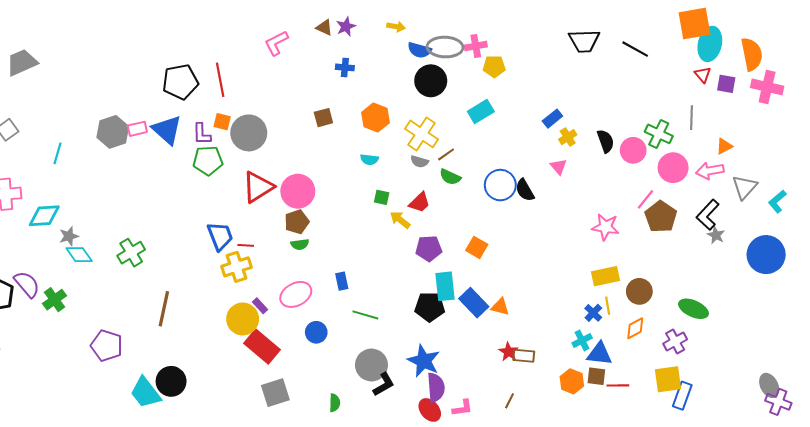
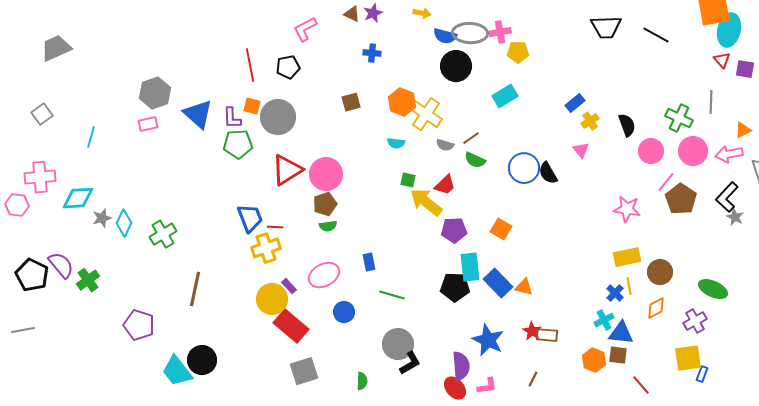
black pentagon: (180, 82) -> (288, 67), moved, size x0.7
pink rectangle: (137, 129) -> (148, 124), moved
gray hexagon: (113, 132) -> (155, 93), moved
yellow cross: (422, 134) -> (426, 114), moved
pink circle: (633, 150) -> (651, 151), moved
yellow arrow: (400, 220) -> (426, 202), size x1.6
cyan diamond: (79, 255) -> (124, 223), moved, turned 60
blue star: (424, 361) -> (488, 340), moved
red line: (618, 385) -> (641, 385), moved, turned 50
blue rectangle: (682, 396) -> (702, 374), size x0.6

